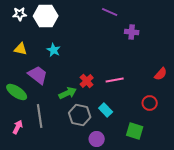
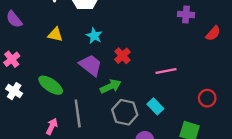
red semicircle: (161, 74) -> (213, 33), moved
purple trapezoid: (38, 75) -> (91, 65), moved
red cross: (87, 81) -> (122, 56), moved

